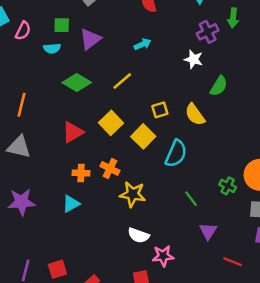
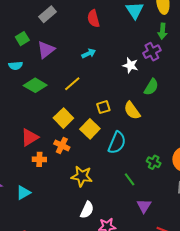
green square: (62, 25) -> (22, 39), turned -32
purple cross: (208, 32) -> (152, 52), moved
cyan semicircle: (52, 48) -> (16, 66), moved
red triangle: (73, 132) -> (30, 137), moved
orange cross: (110, 168) -> (62, 145), moved
green cross: (228, 186) -> (154, 162), moved
cyan triangle: (71, 204) -> (23, 193), moved
white semicircle: (139, 235) -> (87, 210), turned -84

